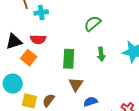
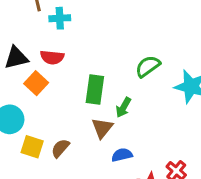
green semicircle: (92, 23) -> (148, 66), moved
green arrow: (101, 54) -> (123, 107), moved, turned 32

